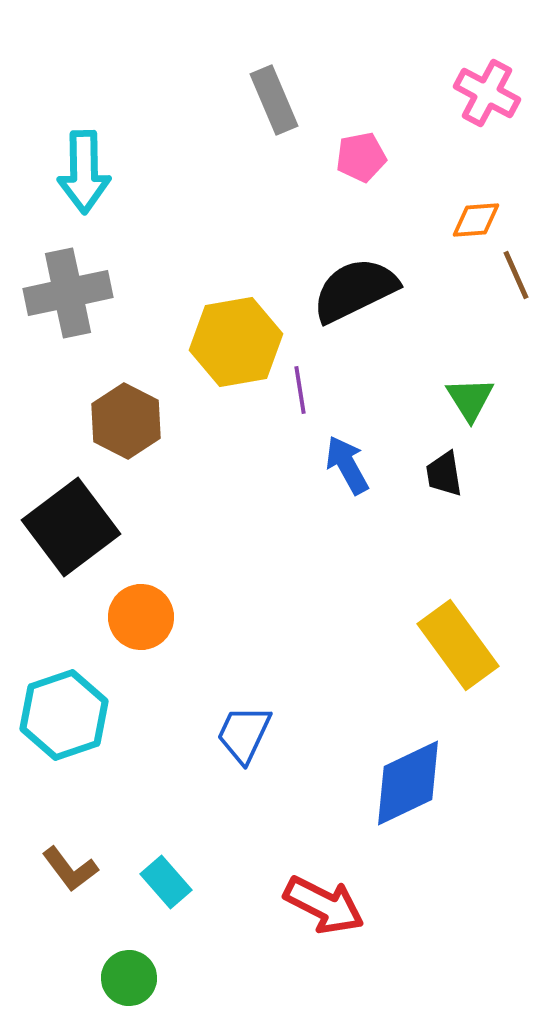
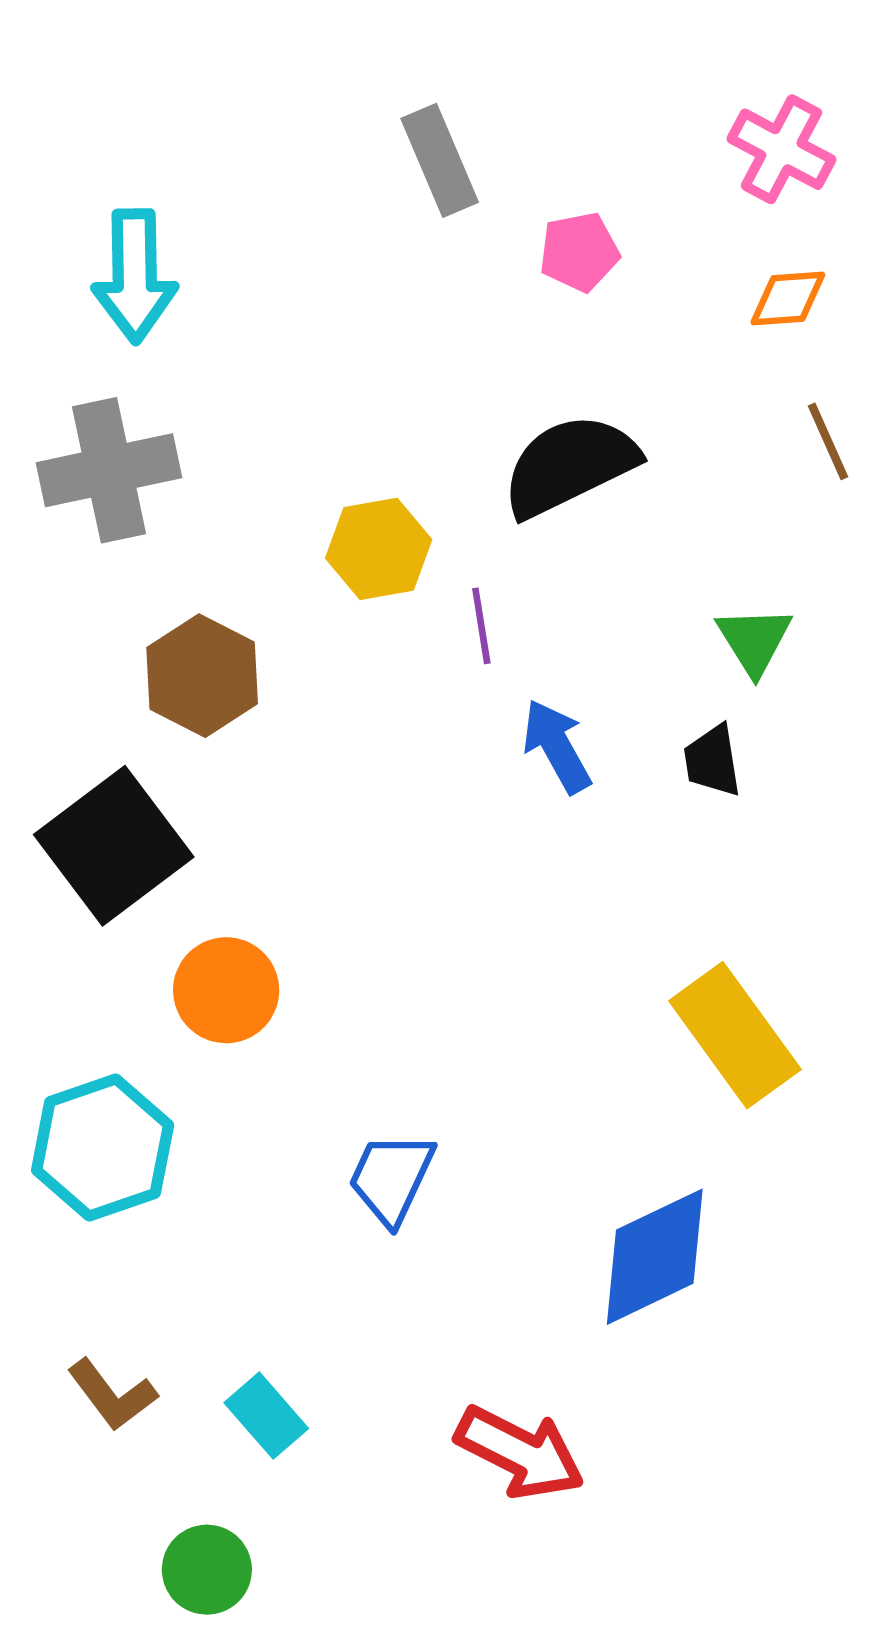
orange diamond: (476, 220) -> (788, 298), moved
yellow hexagon: (236, 342) -> (379, 549), size x0.7

